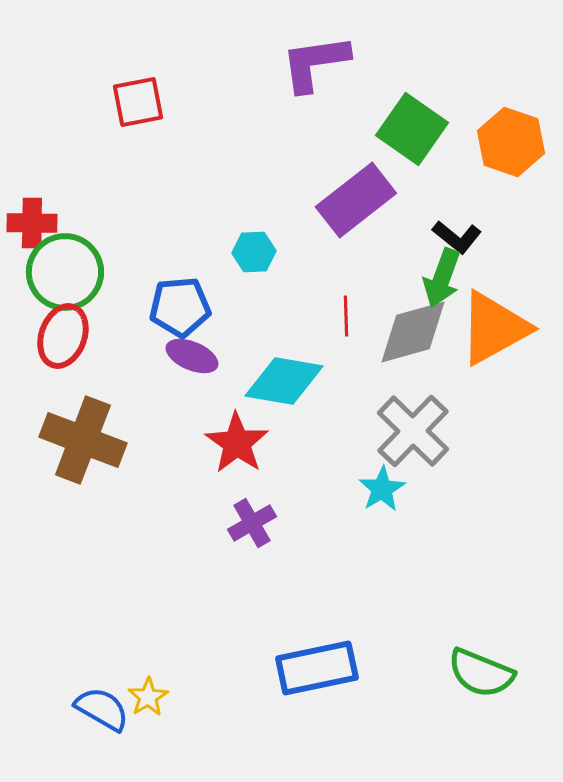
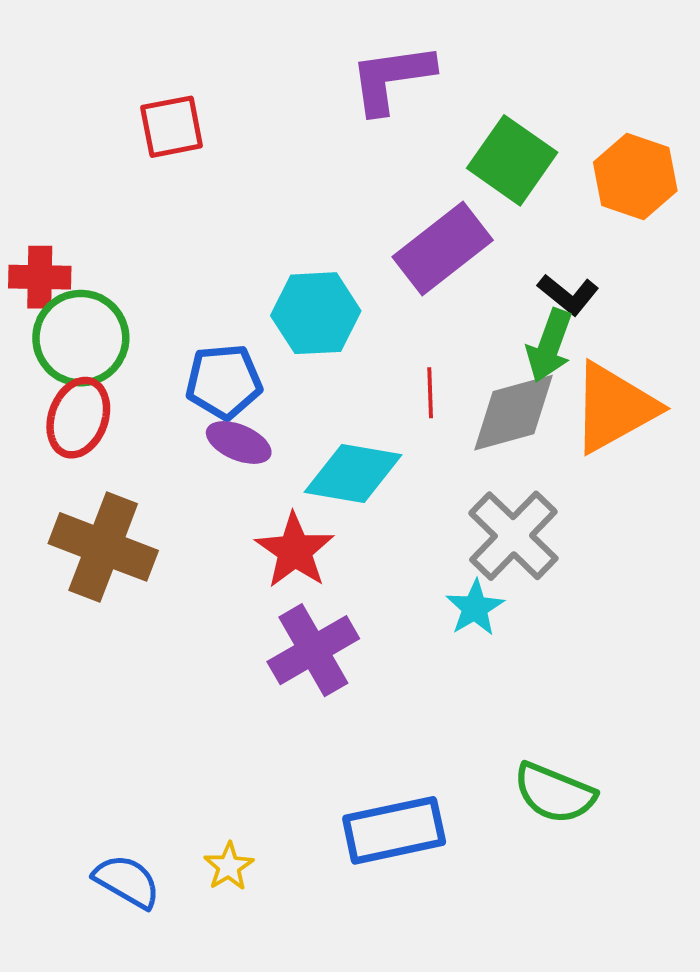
cyan hexagon: (254, 252) -> (316, 313), size x1.6
purple cross: (252, 523) -> (313, 650), size x1.5
green semicircle: (481, 673) -> (554, 793), moved
yellow star: (148, 697) -> (229, 866), moved

